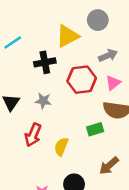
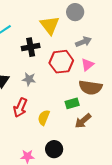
yellow triangle: (67, 36) -> (50, 25), turned -40
brown arrow: (109, 166) -> (83, 121), moved

